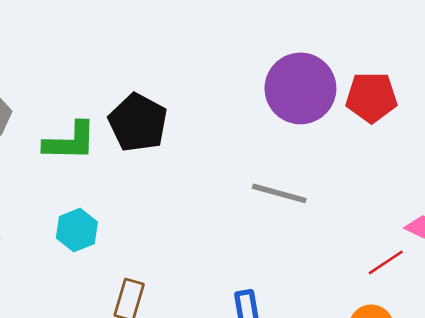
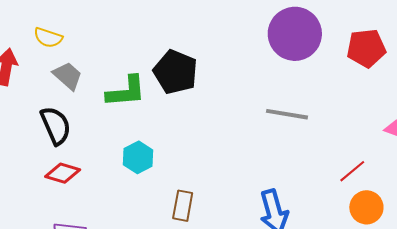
red pentagon: (371, 97) -> (366, 48), moved
red line: (386, 262) -> (352, 171), moved

